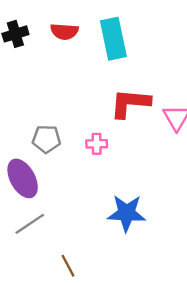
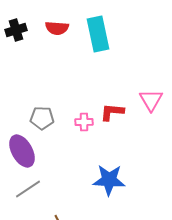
red L-shape: (130, 103) -> (112, 112), moved, size x0.7

